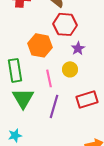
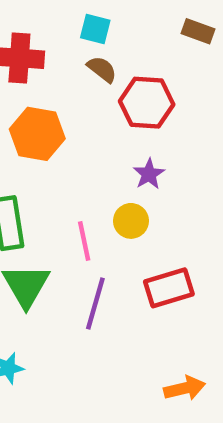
red hexagon: (65, 24) -> (147, 103), moved
orange hexagon: (40, 45) -> (37, 134), moved

